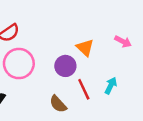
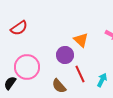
pink circle: (19, 64) -> (27, 67), moved
cyan arrow: (111, 86) -> (102, 80), moved

